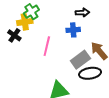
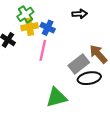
yellow cross: (25, 22) -> (29, 27), moved
blue cross: (73, 30) -> (48, 28), moved, turned 32

